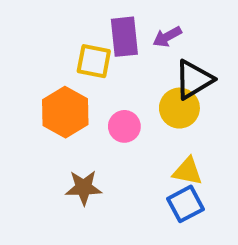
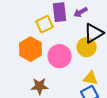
yellow square: (94, 61) -> (45, 24), turned -36
pink circle: (124, 126) -> (60, 56), size x1.5

